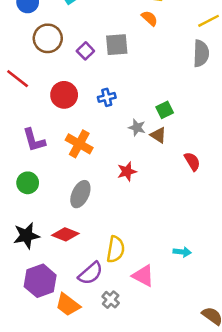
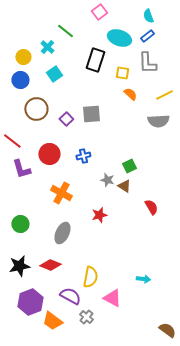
orange semicircle: (149, 18) -> (130, 94), moved
gray semicircle: (201, 53) -> (158, 121), turned 85
purple L-shape: (34, 140) -> (21, 169), moved
purple semicircle: (90, 273) -> (70, 296), turned -110

